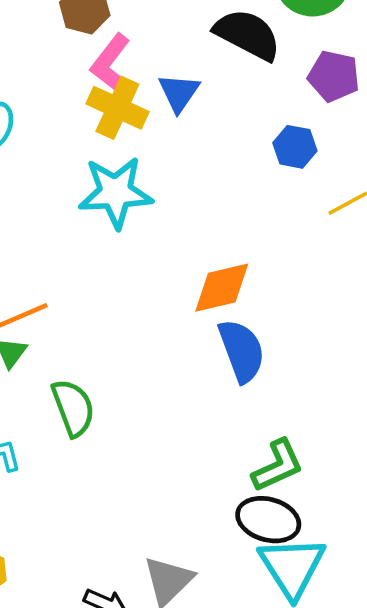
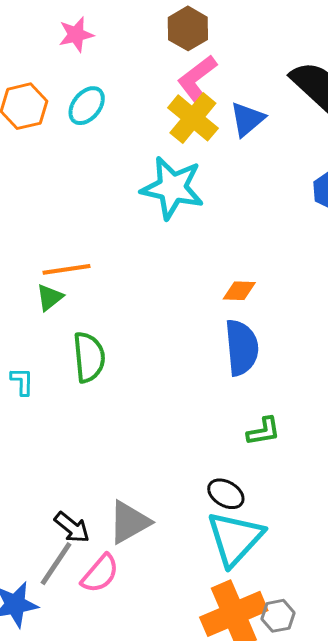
orange diamond: (222, 288) -> (239, 291), size x0.6
green L-shape: (278, 466) -> (264, 431), moved, size x0.7
black ellipse: (268, 520) -> (226, 494), size x0.7

